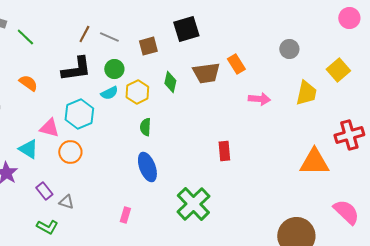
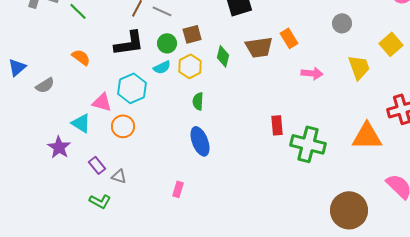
brown square: (148, 46) -> (192, 34), moved
yellow trapezoid: (306, 93) -> (359, 67), turned -32
green cross: (193, 204) -> (308, 144), moved, turned -32

